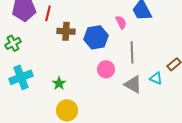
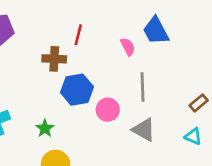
red line: (48, 13) -> (78, 35), moved
blue hexagon: (96, 37) -> (77, 90), moved
cyan triangle: (156, 78) -> (193, 136), moved

